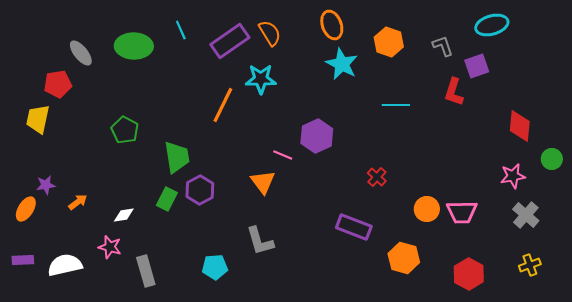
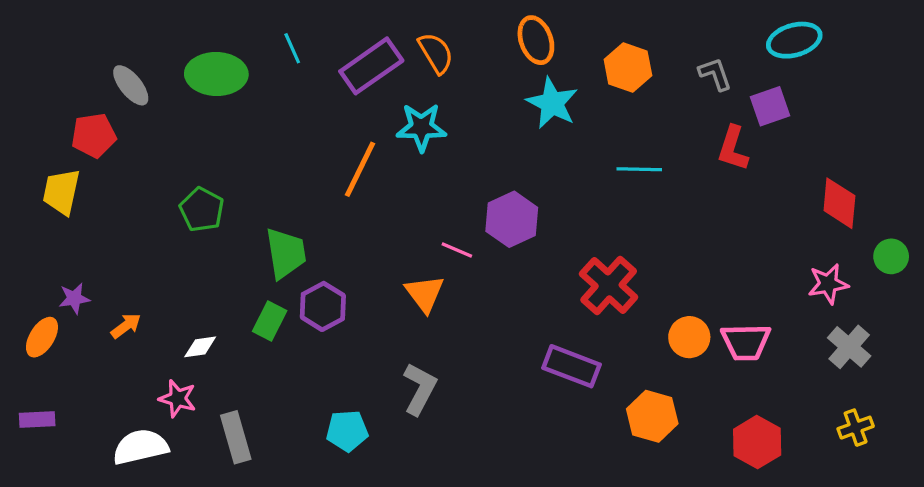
red cross: (377, 177) -> (609, 285), size x1.8
gray L-shape: (260, 241) -> (420, 389), turned -136
white semicircle: (65, 265) -> (140, 447), moved

